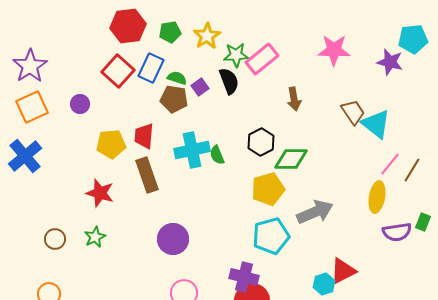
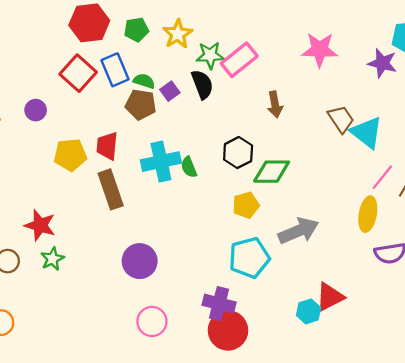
blue rectangle: (151, 68) -> (115, 70), turned -48
yellow pentagon: (268, 189) -> (246, 205), size x0.7
red star: (100, 193) -> (40, 225), moved

